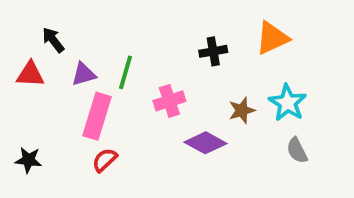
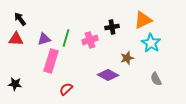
black arrow: (53, 40) -> (20, 19), moved
pink cross: (169, 101) -> (90, 40), moved
cyan star: (288, 103) -> (151, 43), moved
red semicircle: (105, 160) -> (66, 89), moved

